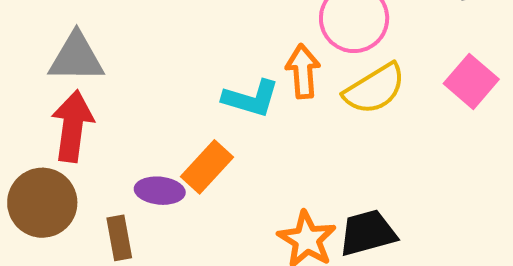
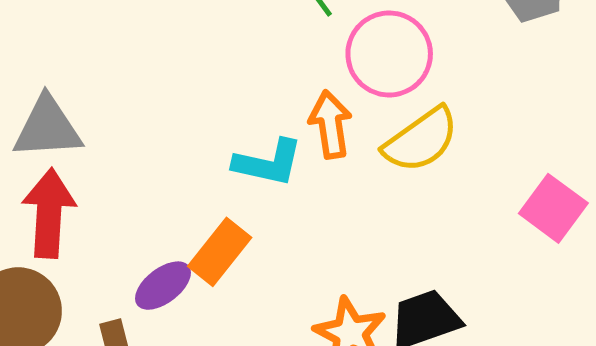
pink square: (471, 81) -> (553, 208), moved
purple ellipse: (160, 191) -> (163, 286), turned -39

